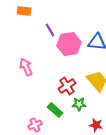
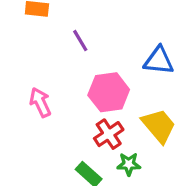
pink hexagon: (69, 44) -> (109, 92), moved

